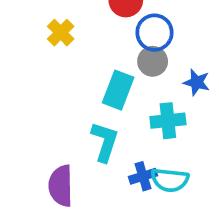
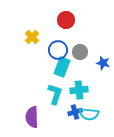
blue circle: (154, 33) -> (58, 50), moved
cyan cross: (168, 121) -> (79, 90), moved

